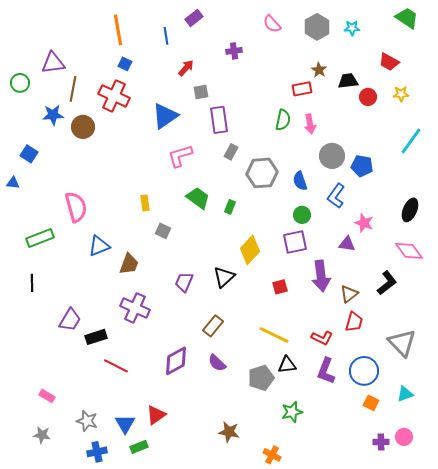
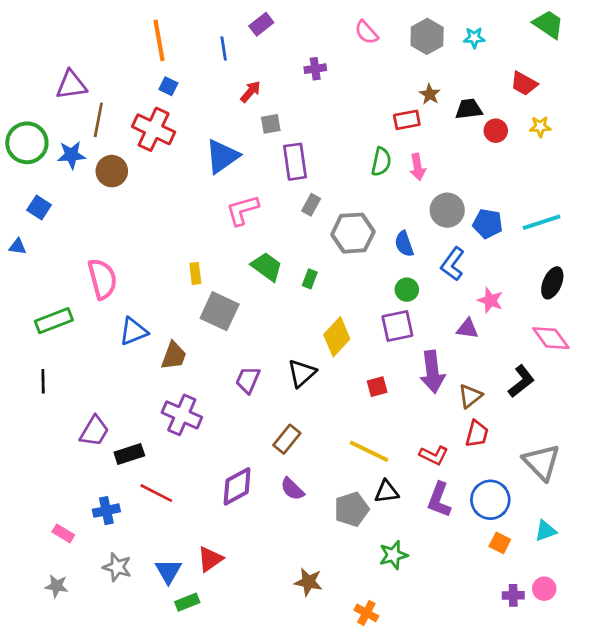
green circle: (20, 83) -> (27, 143), moved, size x1.6
cyan line: (411, 141) -> (542, 222), moved, turned 36
gray square: (163, 231) -> (220, 311), size x1.8
blue cross: (97, 452) -> (106, 511), moved

